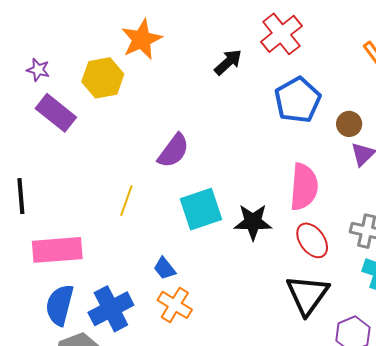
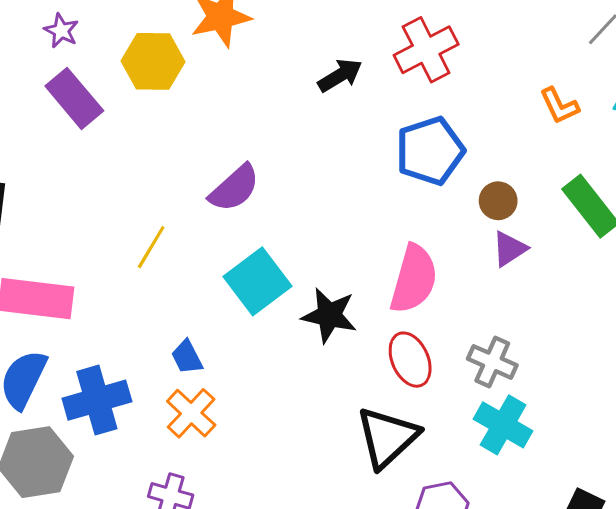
cyan square: (201, 209) -> (257, 281), turned -30

